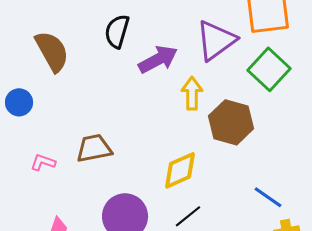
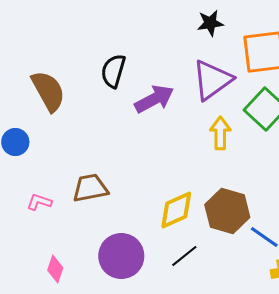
yellow arrow: (192, 93) -> (220, 133), moved
brown hexagon: (231, 122) -> (227, 211), moved

